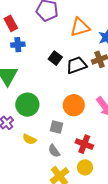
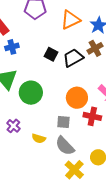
green circle: (27, 105) -> (31, 93), moved
red cross: (84, 144) -> (92, 116), moved
gray semicircle: (54, 151) -> (65, 146), size x1.5

